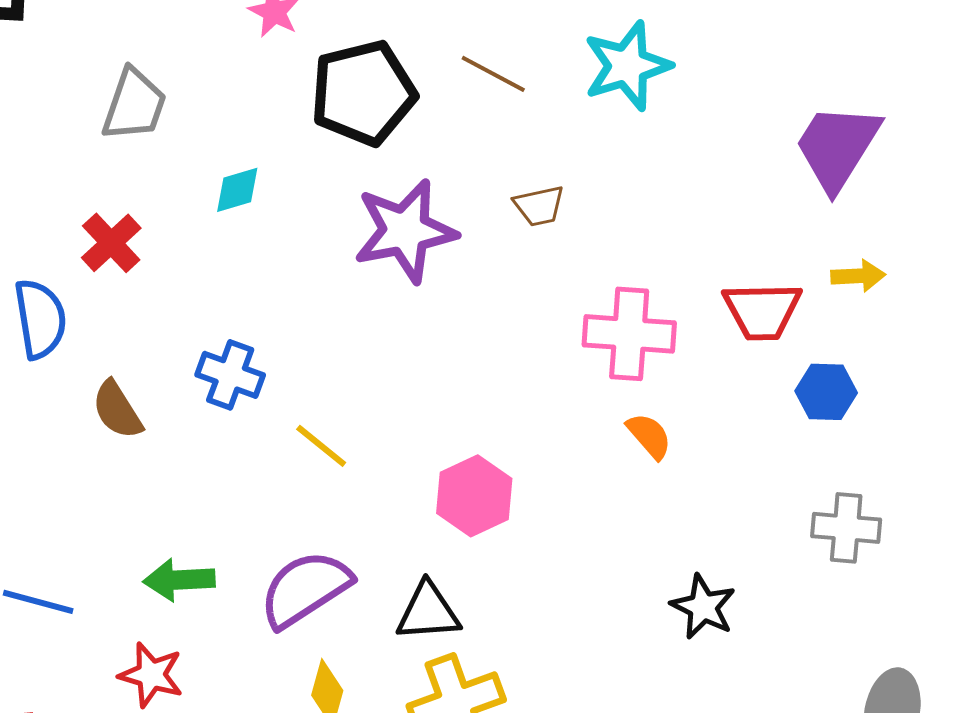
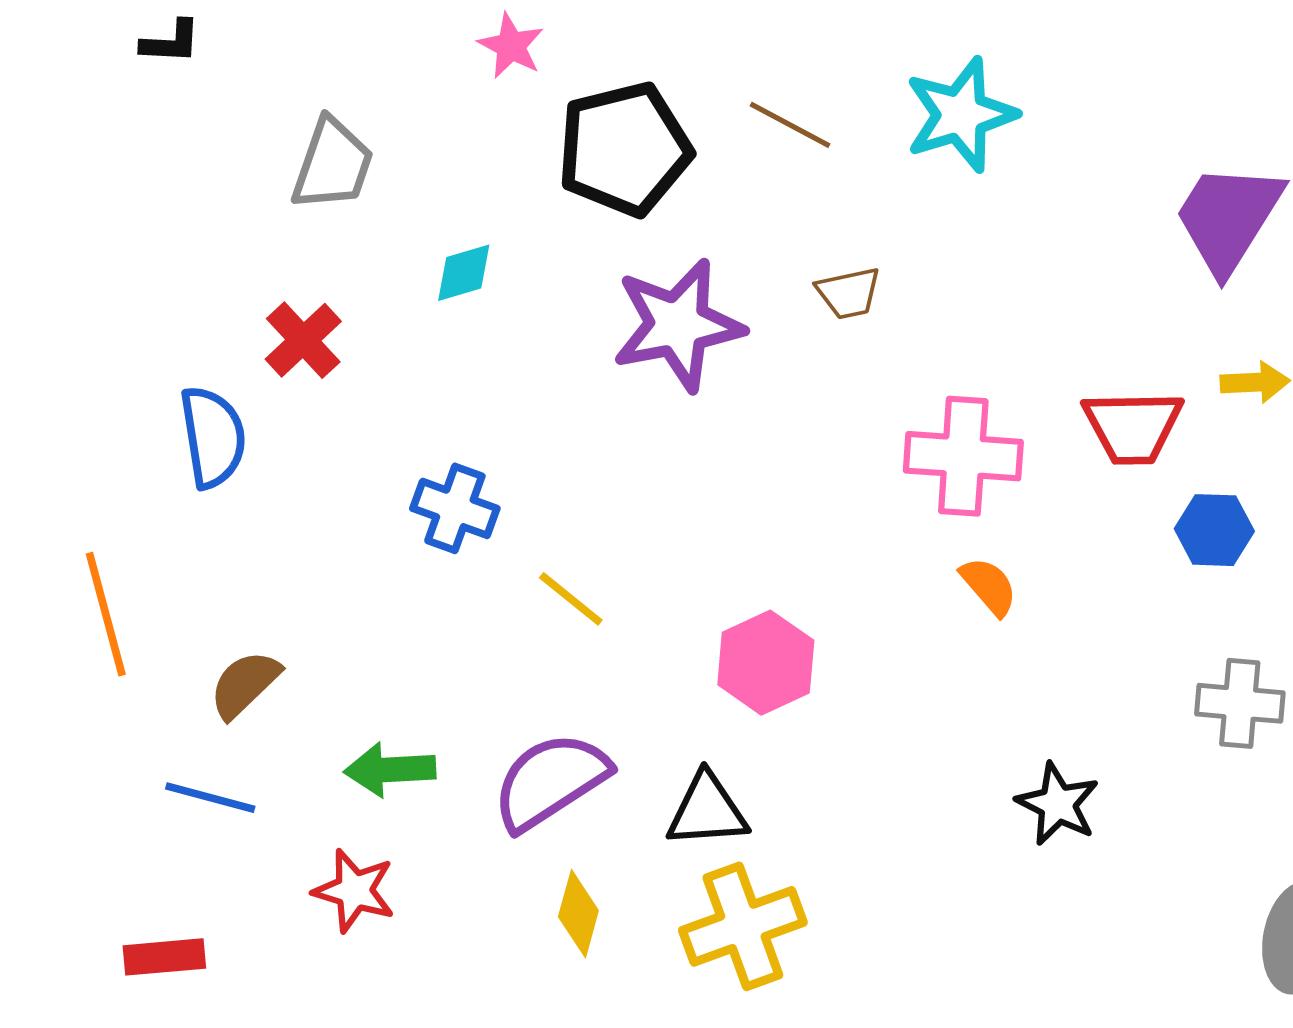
brown semicircle: (117, 410) -> (245, 684), moved, turned 78

